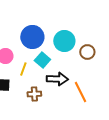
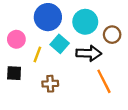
black arrow: (57, 79) -> (89, 53), moved

